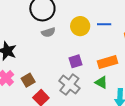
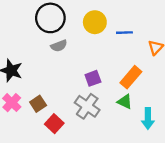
yellow circle: (80, 26) -> (95, 22), moved
orange rectangle: (108, 62) -> (131, 77), turned -30

